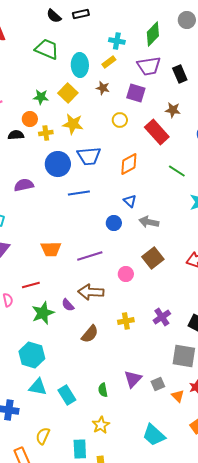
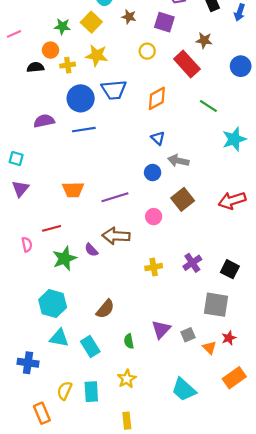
blue line: (79, 193) -> (84, 130), moved
blue circle: (114, 223) -> (153, 173), moved
brown semicircle: (90, 334) -> (105, 309), moved
cyan rectangle: (80, 449) -> (91, 392), moved

